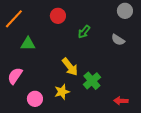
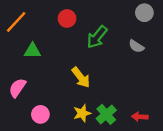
green arrow: (84, 32) -> (97, 37), size x1.5
green cross: (92, 81) -> (106, 114), moved
yellow star: (62, 92) -> (82, 113), moved

